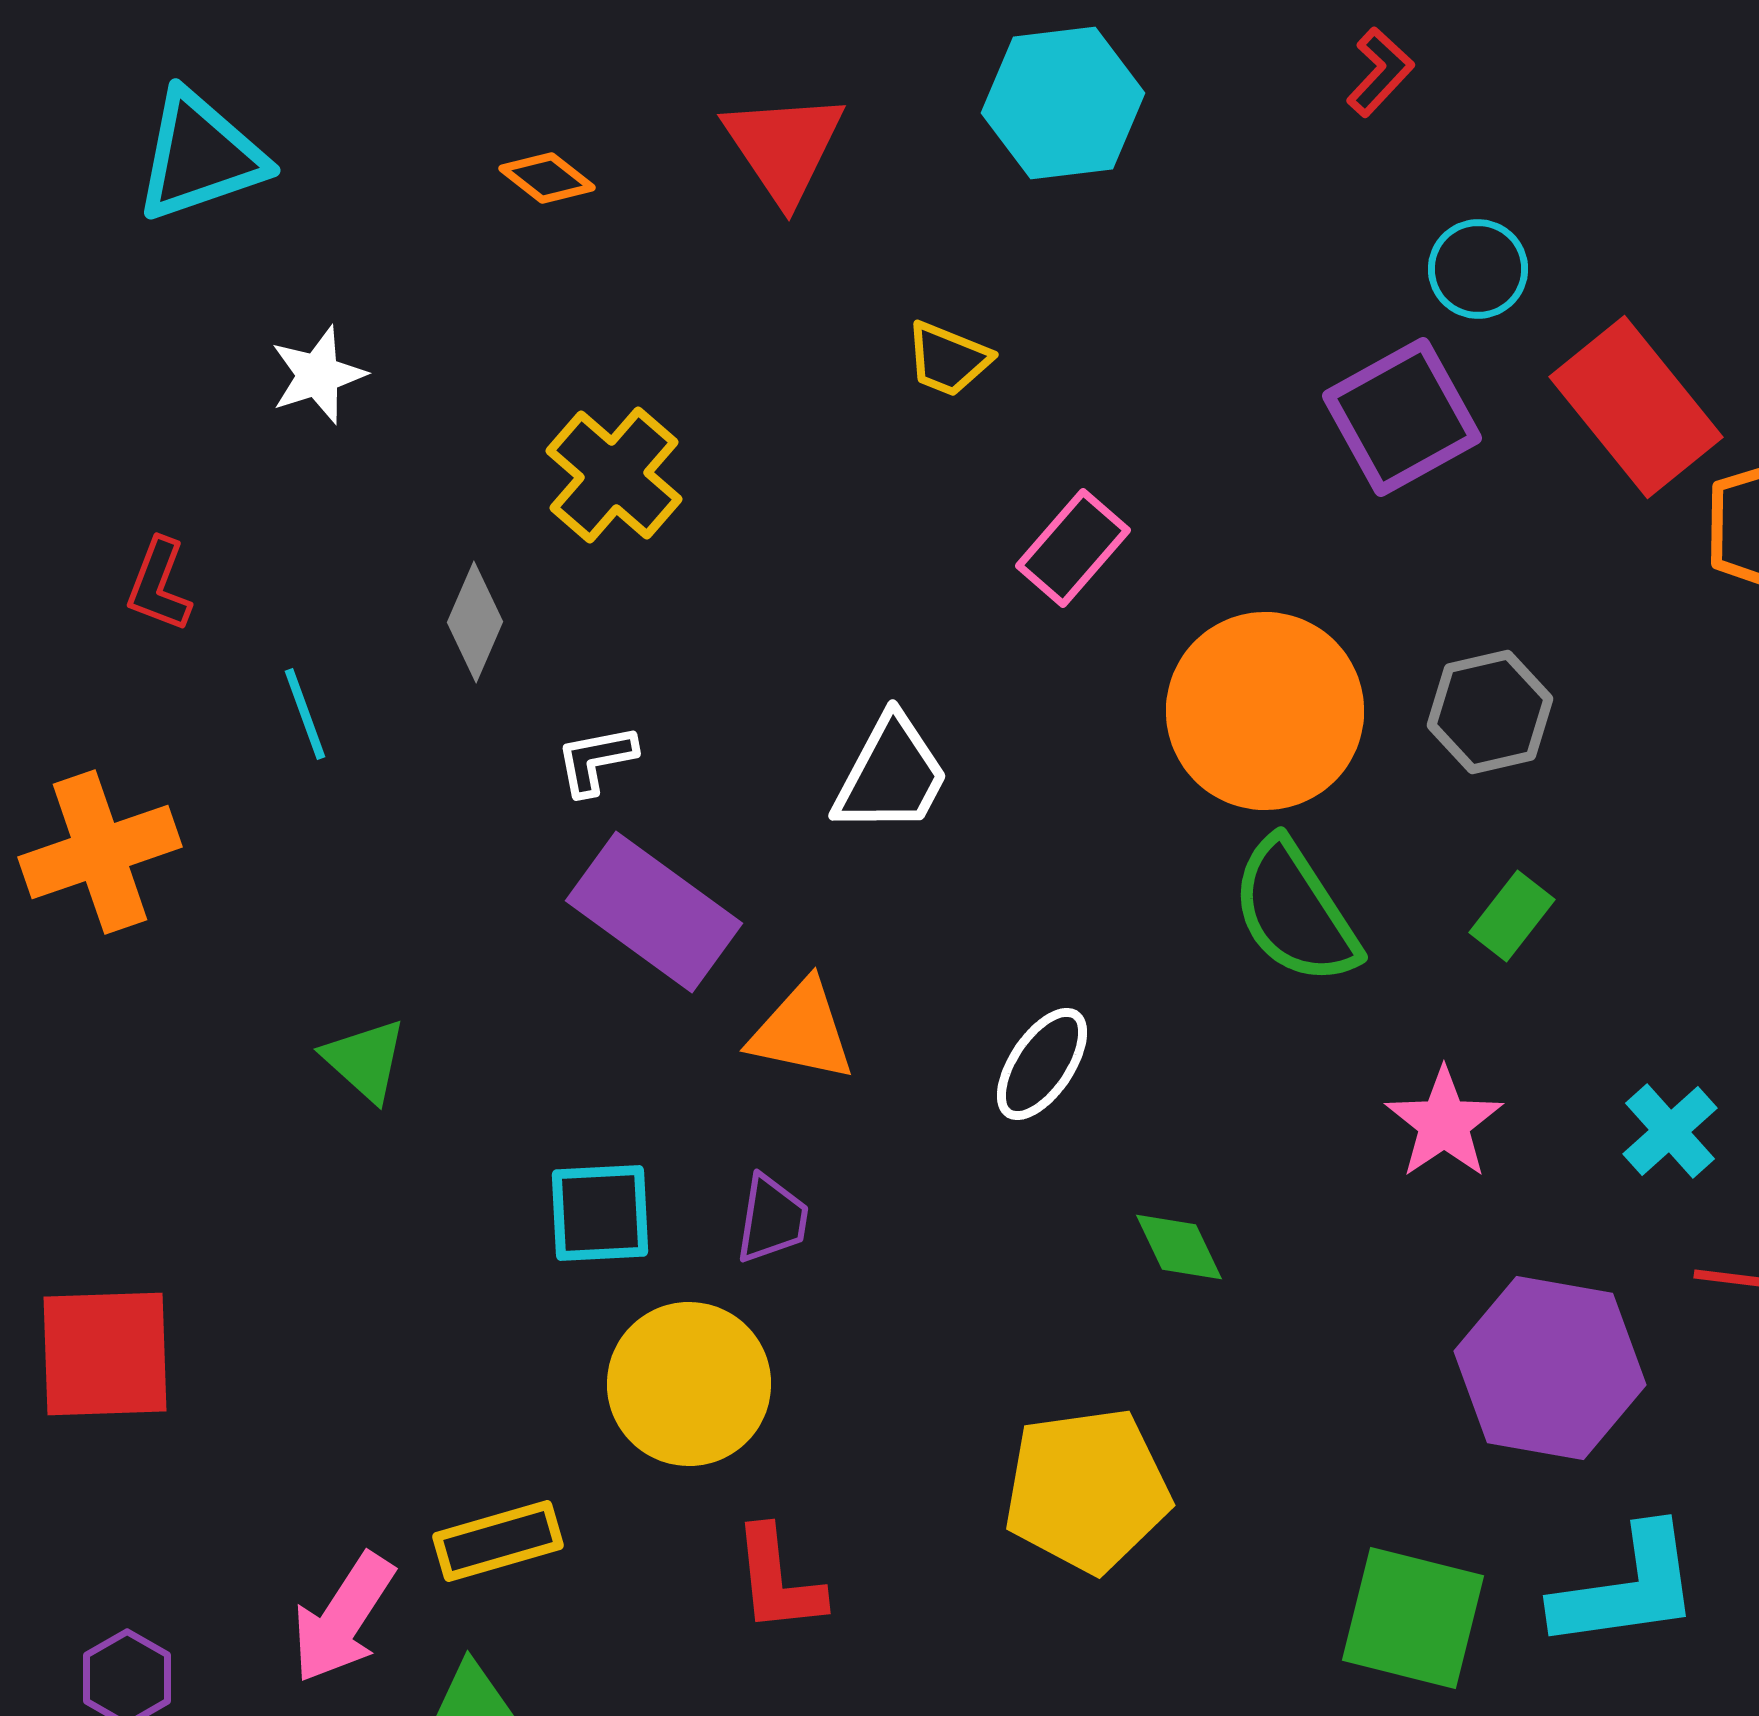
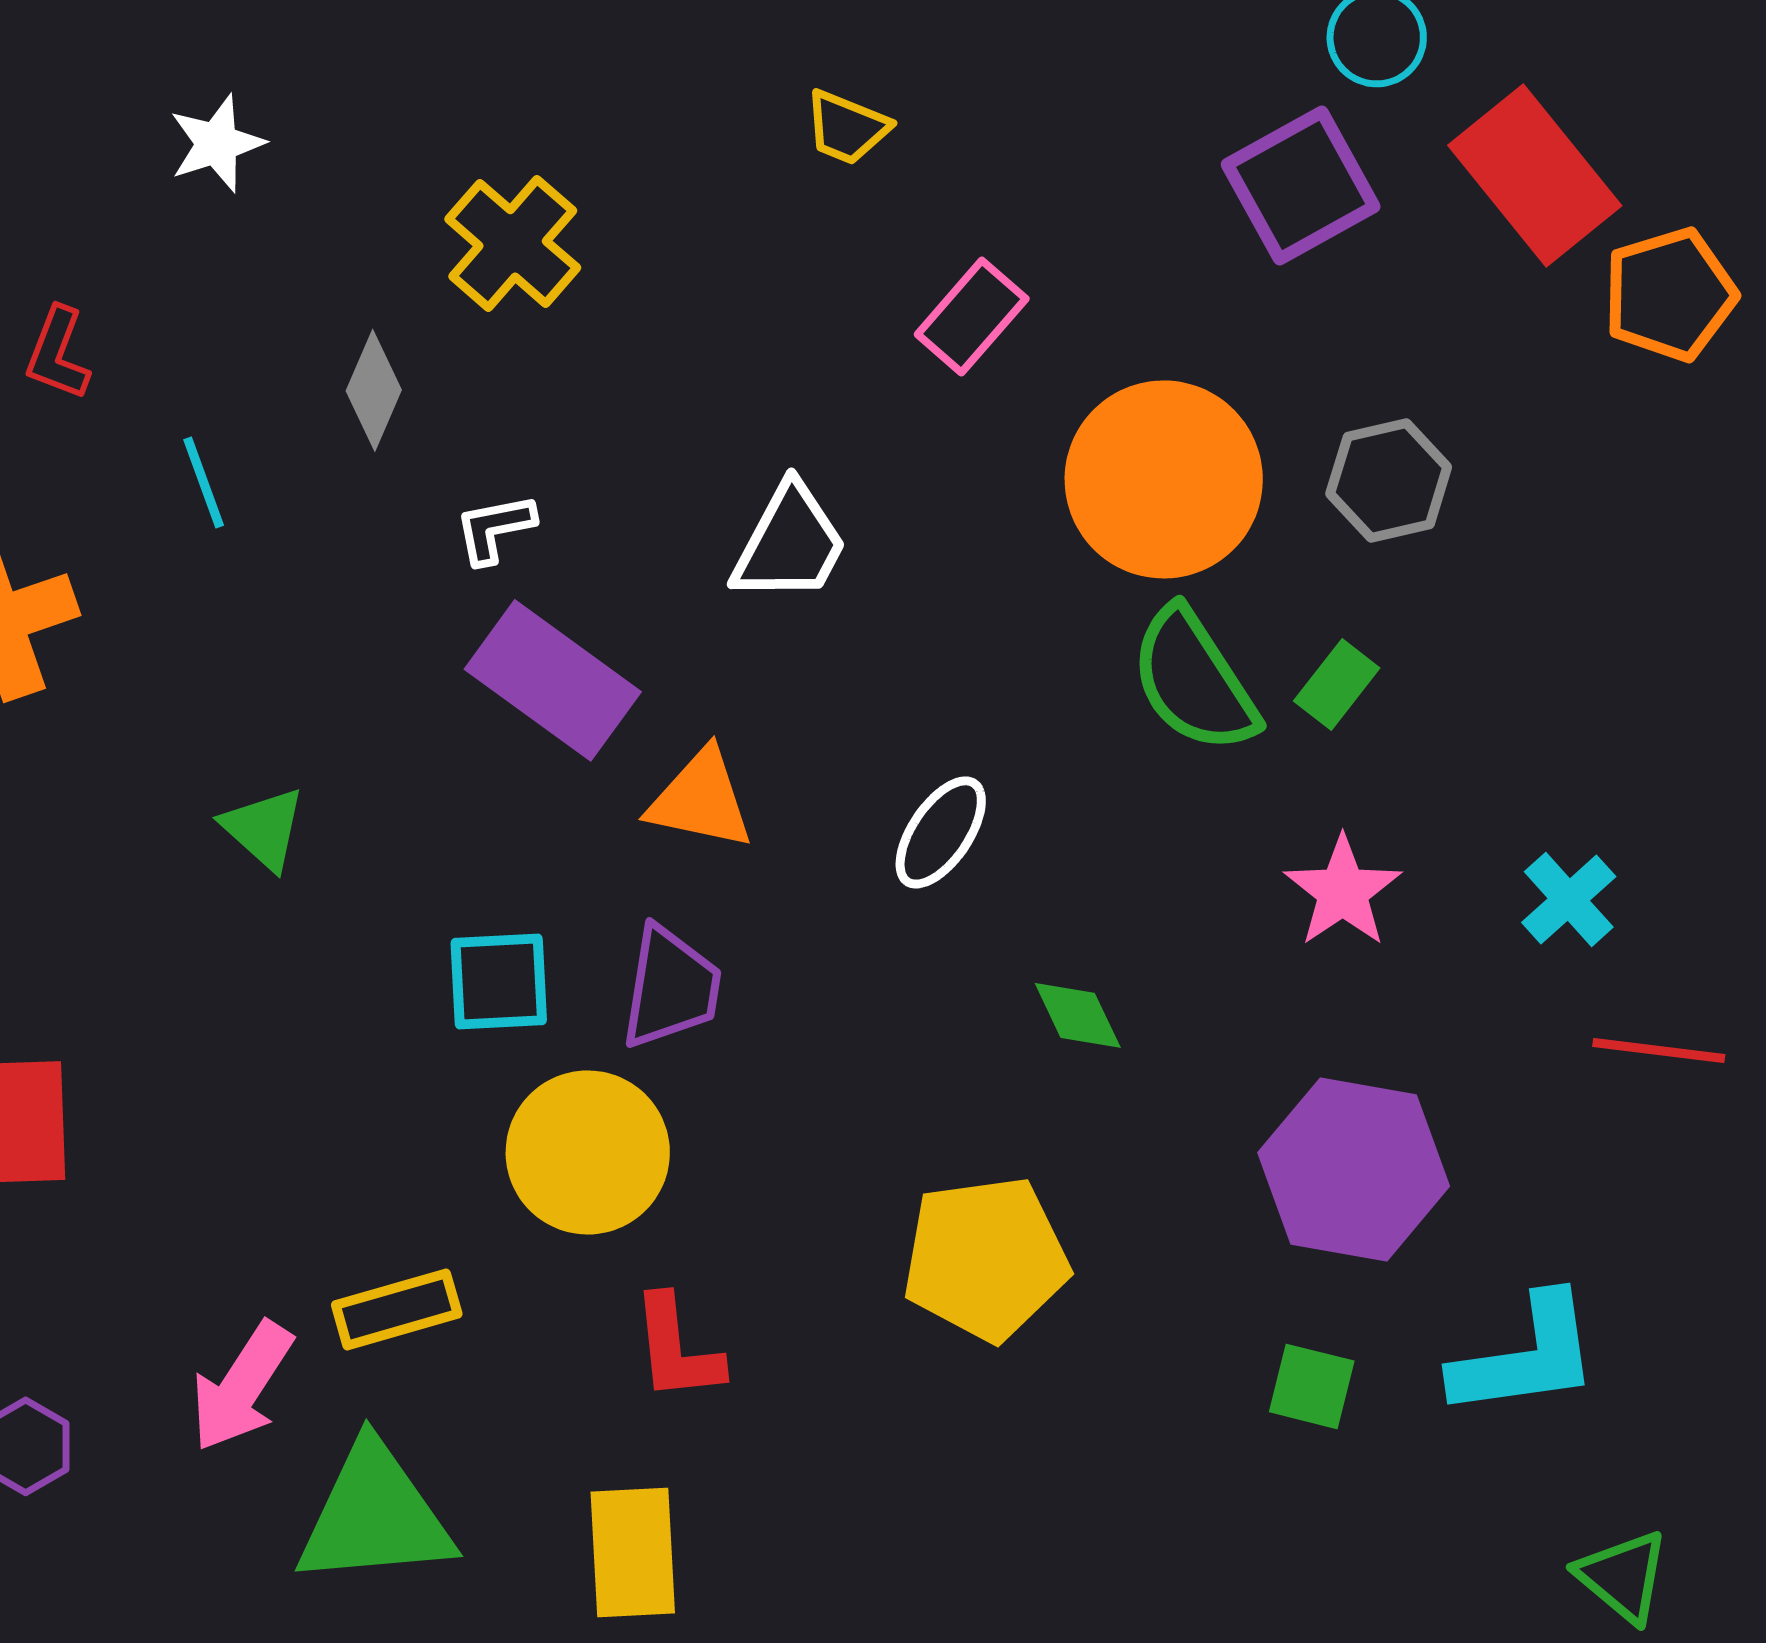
green rectangle: (1512, 916) -> (1337, 684), moved
purple trapezoid: (772, 1219) -> (671, 987), size x1.4
purple hexagon: (1550, 1368) -> (1354, 1169), moved
green square: (1413, 1618) -> (1312, 1386), size x0.6

